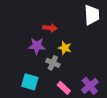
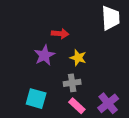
purple star: (37, 46) -> (44, 55), turned -30
gray cross: (53, 63) -> (72, 83), moved, turned -32

